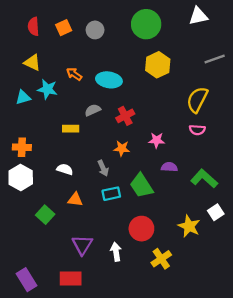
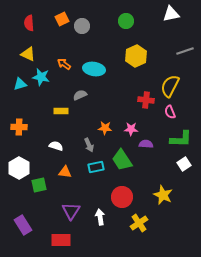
green circle: (146, 24) -> (126, 21), size x0.6
orange square: (64, 28) -> (62, 19), moved
red cross: (125, 116) -> (146, 100), moved, turned 35
pink semicircle: (197, 130) -> (170, 112), turned 64
pink star: (157, 140) -> (131, 129), moved
white hexagon: (21, 177) -> (19, 168), moved
green L-shape: (204, 179) -> (181, 139), moved, turned 140
white square: (216, 212) -> (184, 164), moved
green square: (45, 215) -> (39, 185), turned 35
purple rectangle: (26, 280) -> (23, 225), moved

